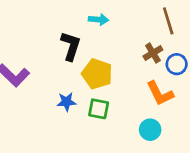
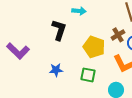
yellow pentagon: (97, 74) -> (94, 47), moved
green square: (99, 109) -> (88, 75), moved

